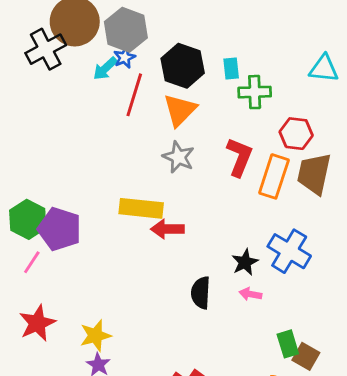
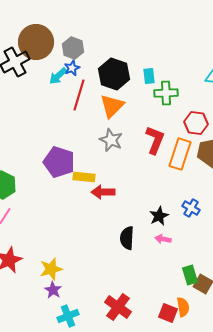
gray hexagon: (126, 30) -> (73, 48), size x0.7
yellow rectangle: (141, 208) -> (84, 177), size x0.7
purple pentagon: (60, 229) -> (59, 162), moved
blue cross: (289, 251) -> (191, 208), size x0.6

